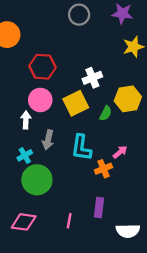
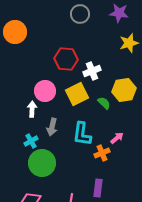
red hexagon: (42, 67) -> (66, 59), moved
green semicircle: (106, 113) -> (104, 103), turned -72

